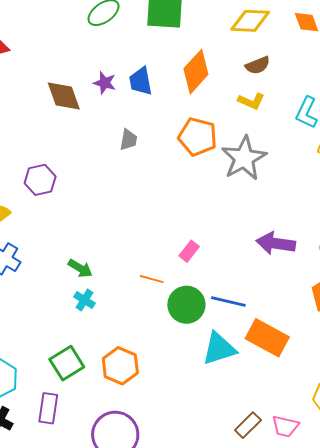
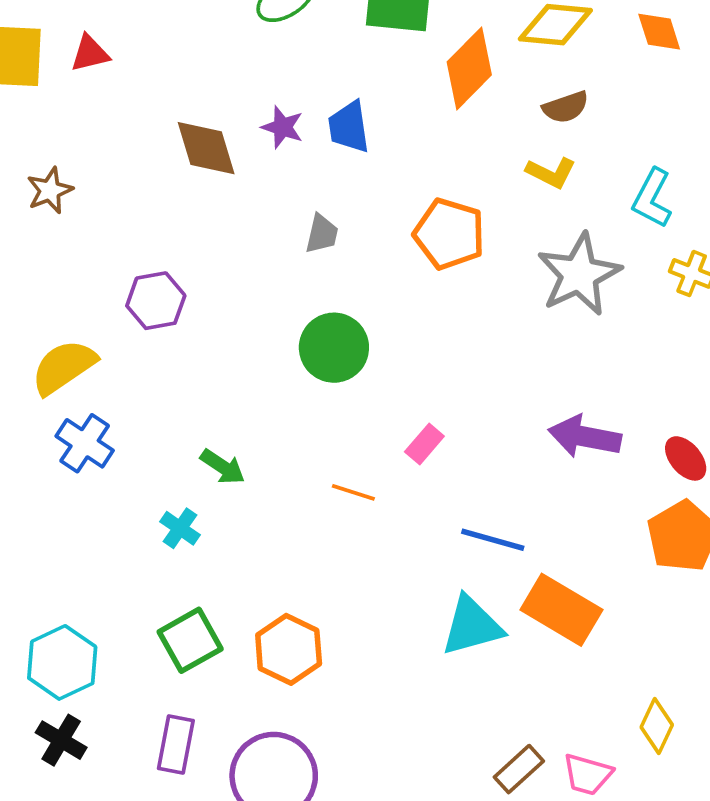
orange diamond: (196, 72) -> (469, 68), moved
gray star: (244, 158) -> (579, 274), moved
cyan cross: (84, 300) -> (180, 528), moved
green circle: (186, 305) -> (334, 348), moved
purple rectangle: (48, 408) -> (176, 745), moved

